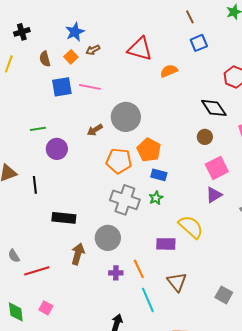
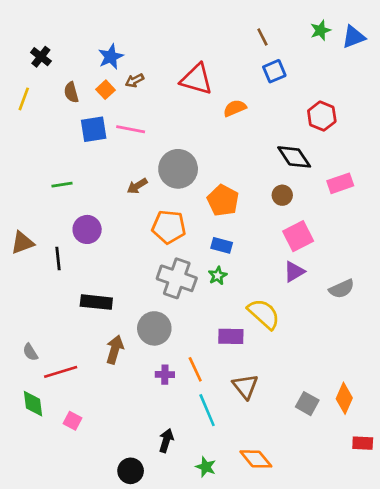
black cross: (22, 32) -> (41, 57), turned -35
purple circle: (57, 149) -> (87, 229), moved
orange pentagon: (149, 150) -> (223, 200), moved
green diamond: (16, 312) -> (33, 404), moved

